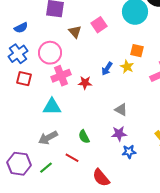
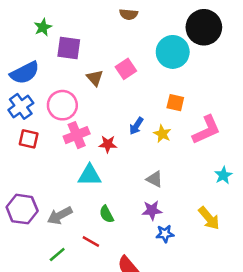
blue semicircle: (21, 28) -> (25, 73), size x1.6
yellow star: (127, 67) -> (162, 134), moved
cyan triangle: (52, 107) -> (90, 175), moved
purple hexagon: (19, 164) -> (22, 209), moved

